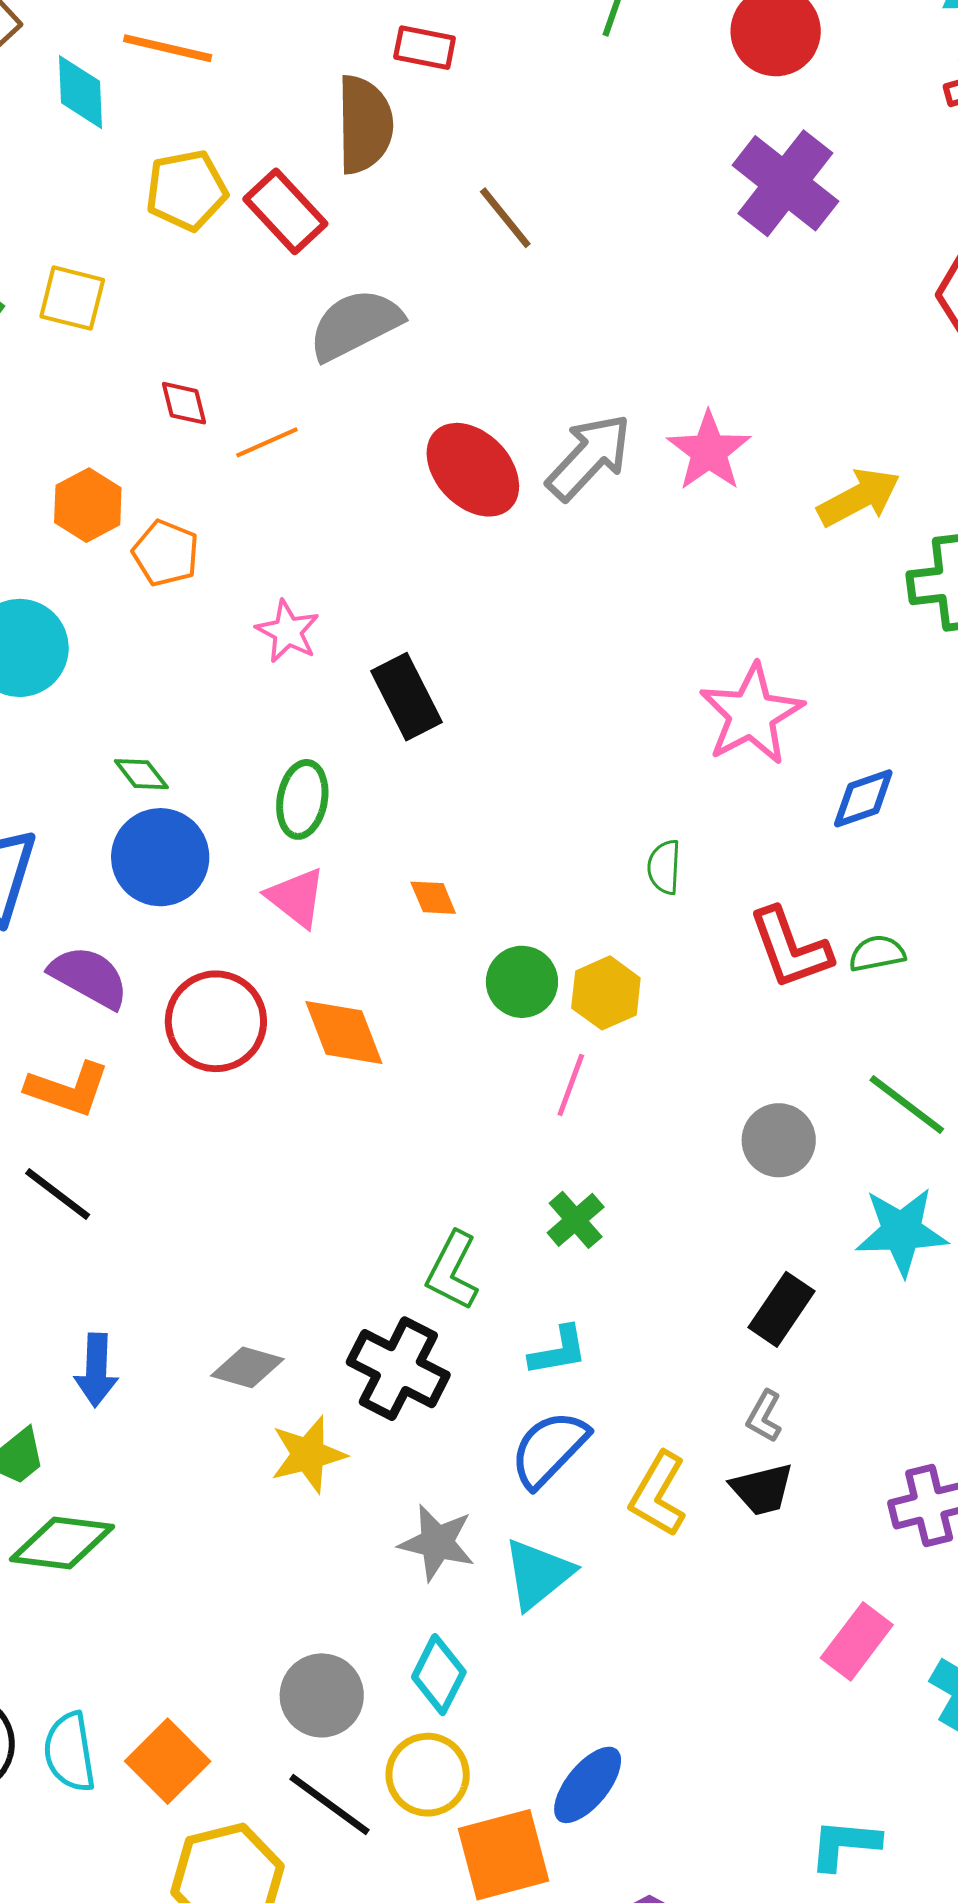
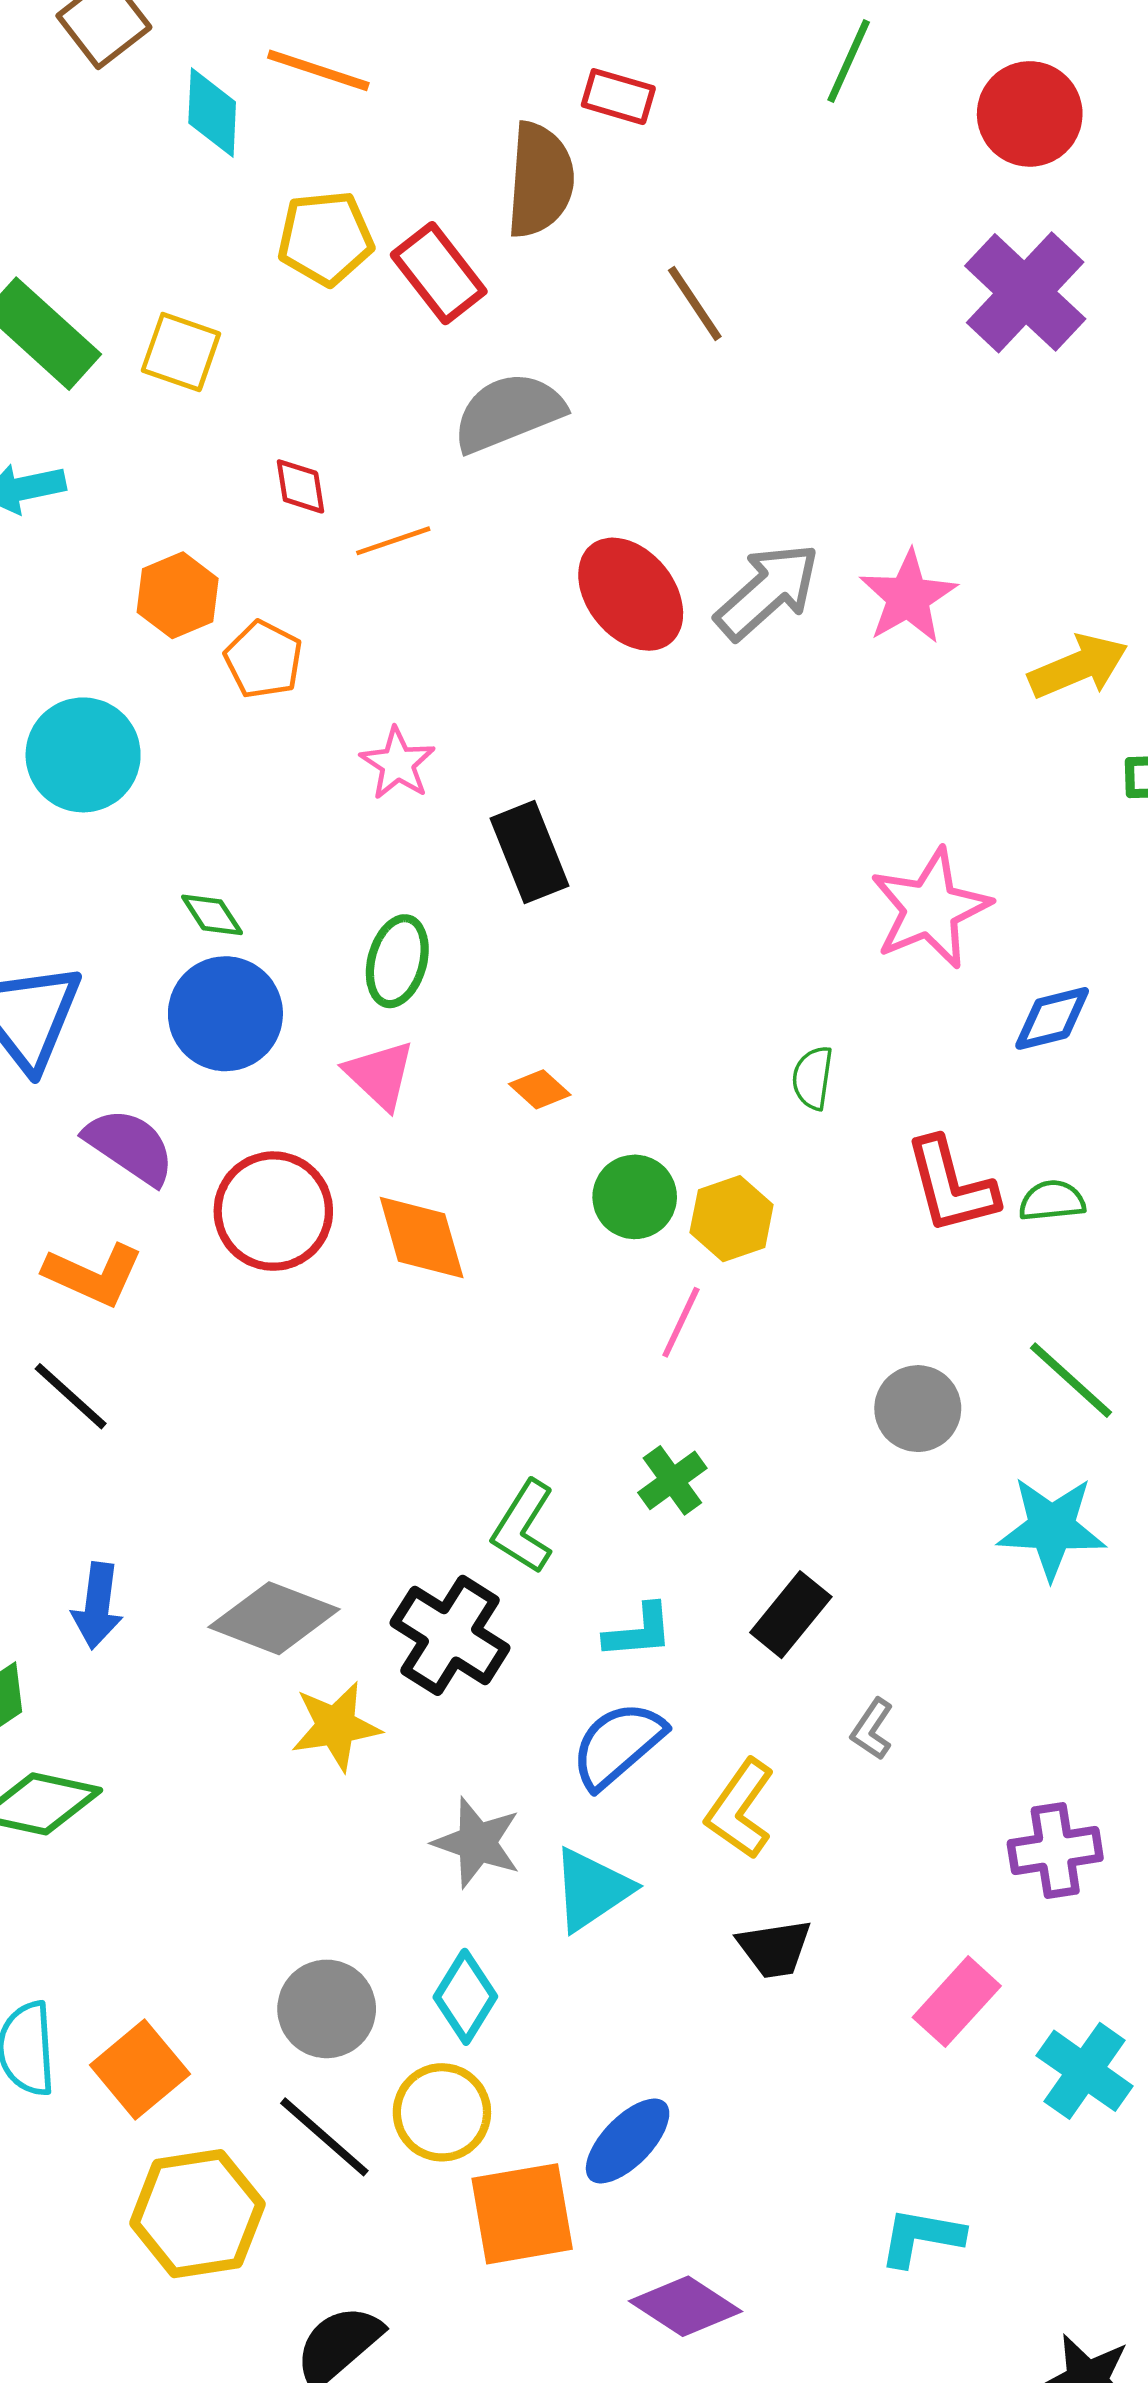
orange diamond: (433, 898) -> (540, 1089), turned -30
black rectangle: (781, 1309) -> (791, 1615), moved
gray diamond: (247, 1367) -> (274, 1618), size x1.5
black trapezoid: (762, 1489) -> (775, 1948), moved

